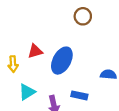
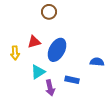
brown circle: (83, 16) -> (49, 12), moved
cyan triangle: (27, 92) -> (38, 72), moved

